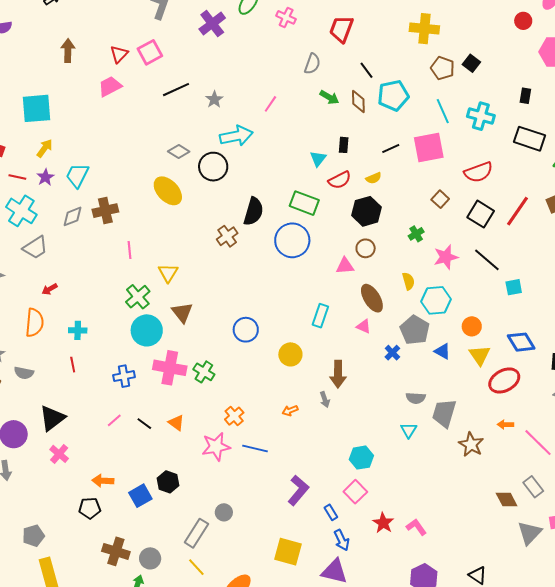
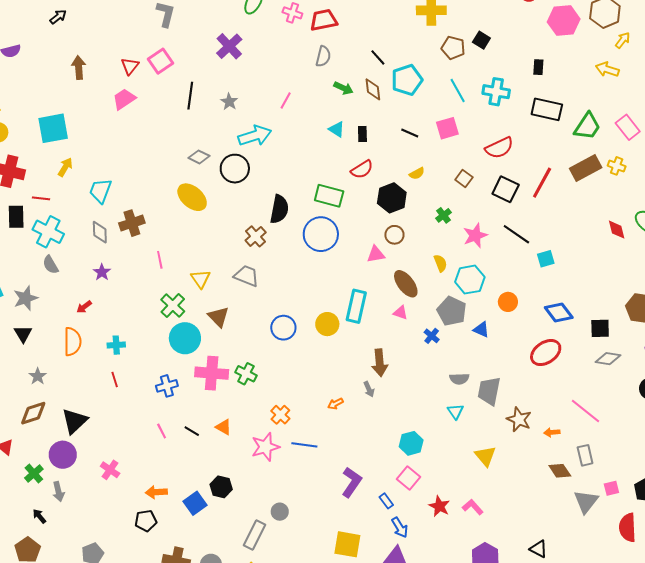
purple cross: (212, 24) -> (229, 46), moved
red trapezoid: (341, 29) -> (324, 20), moved, turned 64
black line: (176, 90) -> (190, 96), turned -52
pink square: (429, 148) -> (447, 128), size x0.7
black line: (391, 149) -> (410, 133), turned 54
cyan triangle: (318, 159) -> (337, 129), moved, turned -30
purple star: (45, 177) -> (102, 272), moved
yellow semicircle: (374, 178) -> (417, 173), moved
gray diamond: (73, 216) -> (100, 232), turned -65
gray trapezoid: (35, 248) -> (247, 276), moved, turned -120
cyan rectangle: (320, 316) -> (356, 306), size x1.4
yellow circle: (290, 354) -> (327, 324), moved
yellow triangle: (480, 355) -> (485, 456), moved
gray semicircle: (24, 373) -> (51, 265), moved, turned 54
black triangle: (52, 418) -> (75, 421), moved
pink line: (114, 420) -> (162, 431), turned -70
orange arrow: (505, 424) -> (552, 432), moved
gray rectangle: (533, 487) -> (585, 455), turned 30

